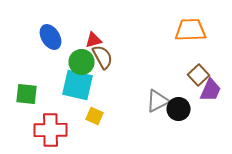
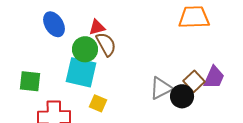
brown square: (198, 75) -> (194, 81), moved

